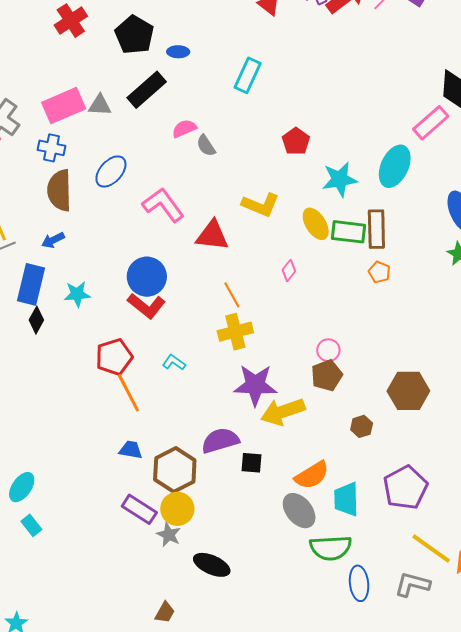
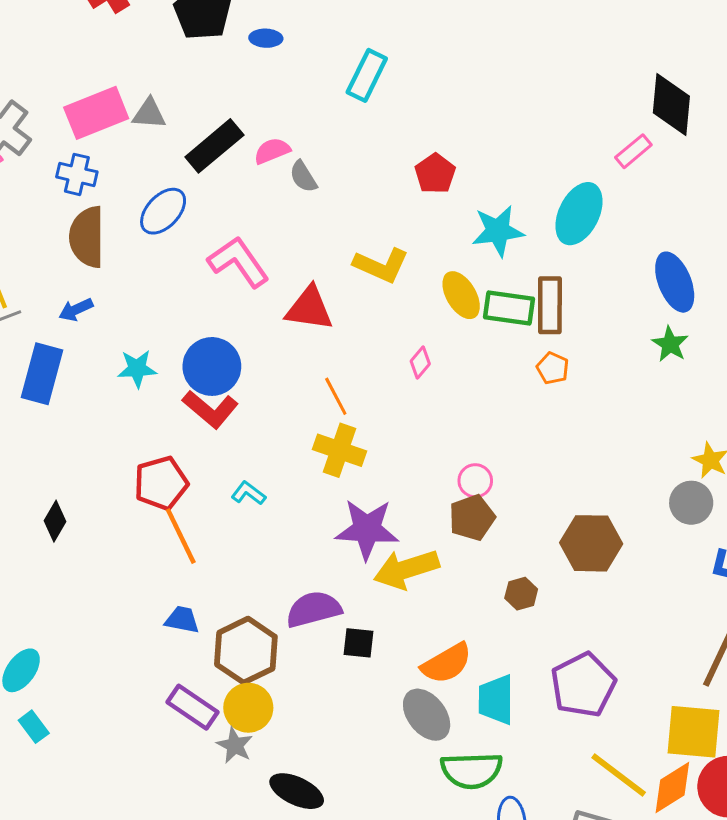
black rectangle: (147, 90) -> (214, 146), moved
pink rectangle: (431, 123) -> (633, 151), size x0.7
cyan star: (77, 294) -> (137, 369), moved
black diamond: (36, 320) -> (55, 521), moved
yellow cross: (235, 332) -> (339, 450), turned 32

